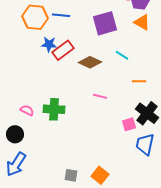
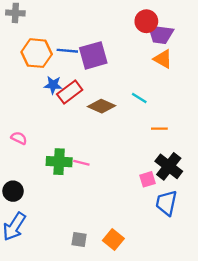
purple square: (105, 23) -> (93, 55), moved
pink line: (100, 96) -> (81, 163), moved
pink semicircle: (27, 110) -> (19, 138), moved

